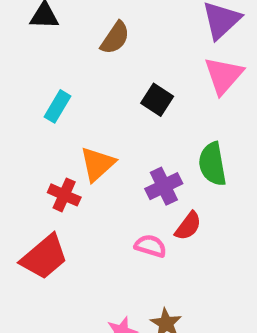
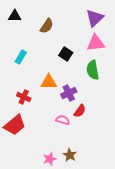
pink triangle: (224, 75) -> (96, 43), turned 42
orange triangle: (97, 164) -> (49, 82), moved, turned 42
green semicircle: (212, 164) -> (93, 70), moved

